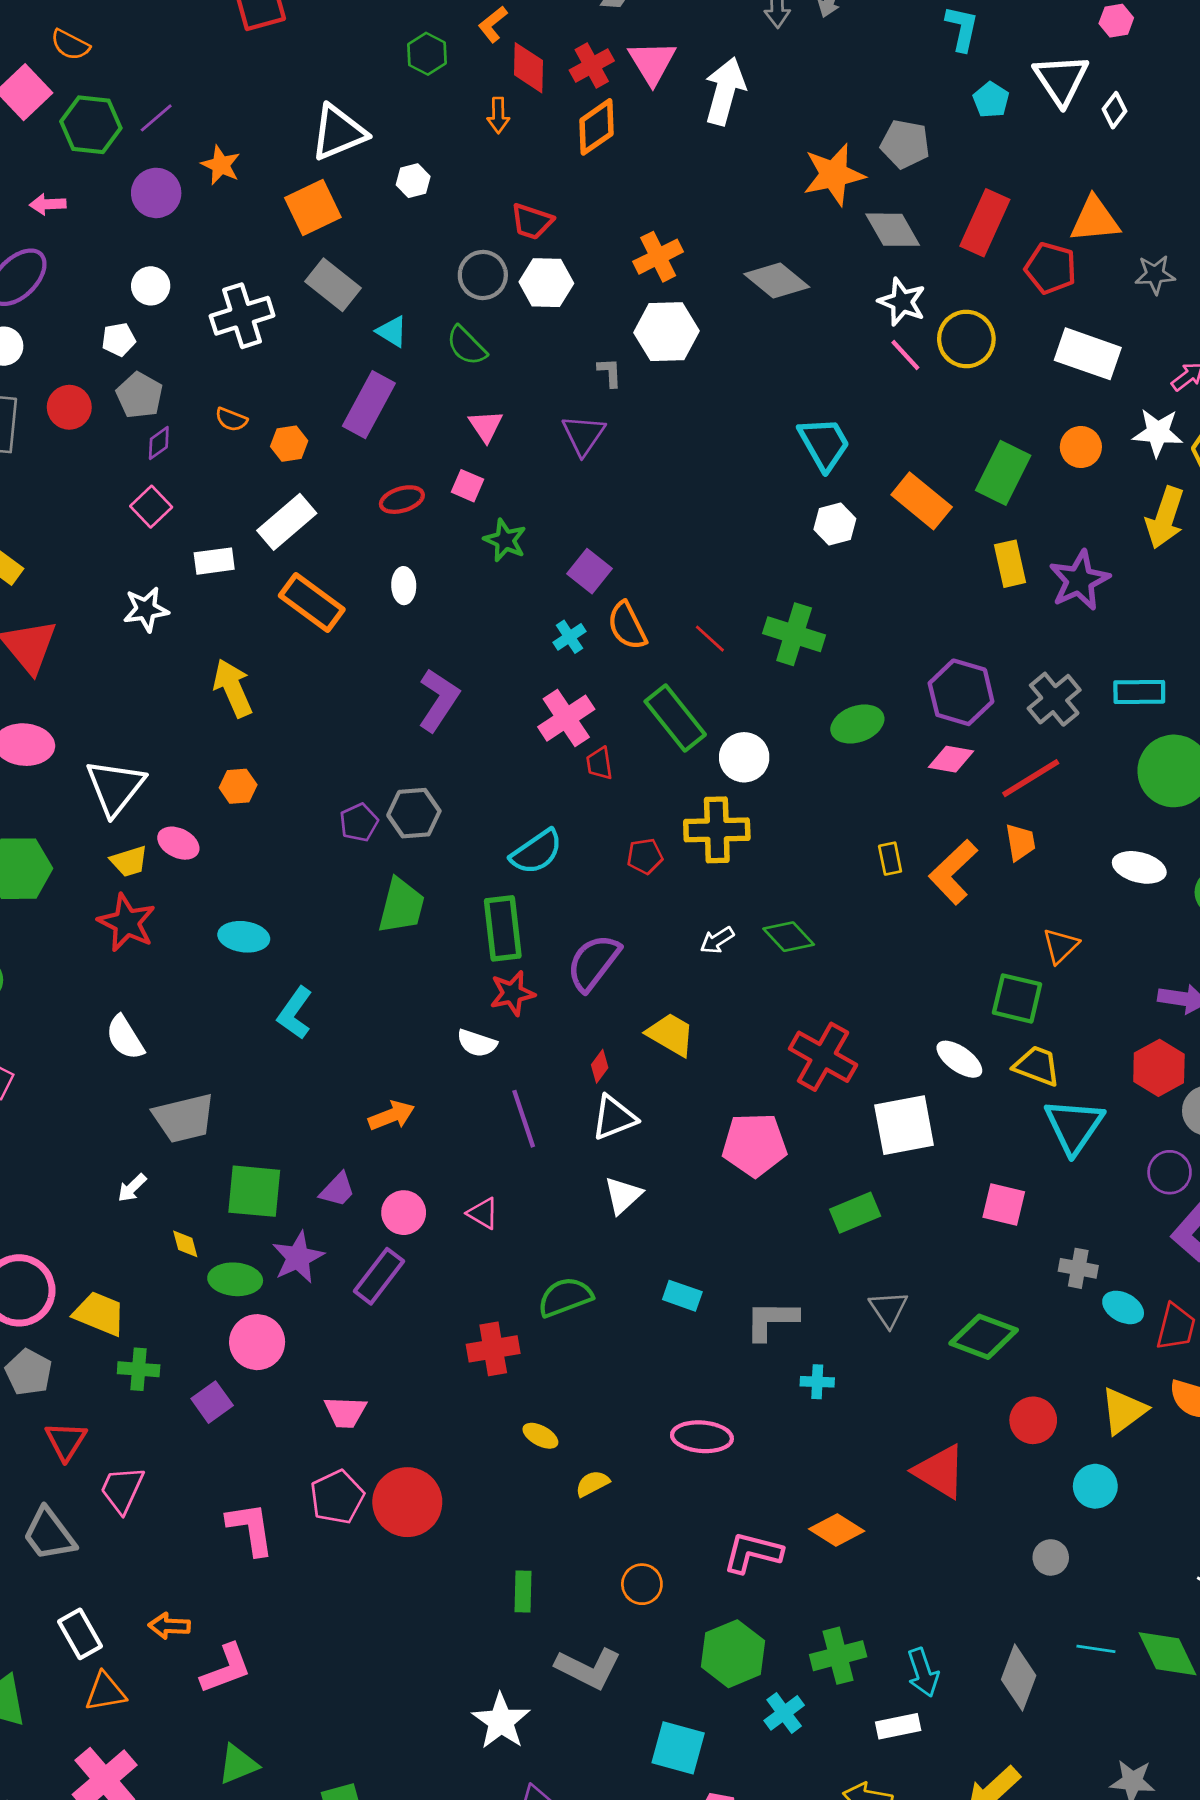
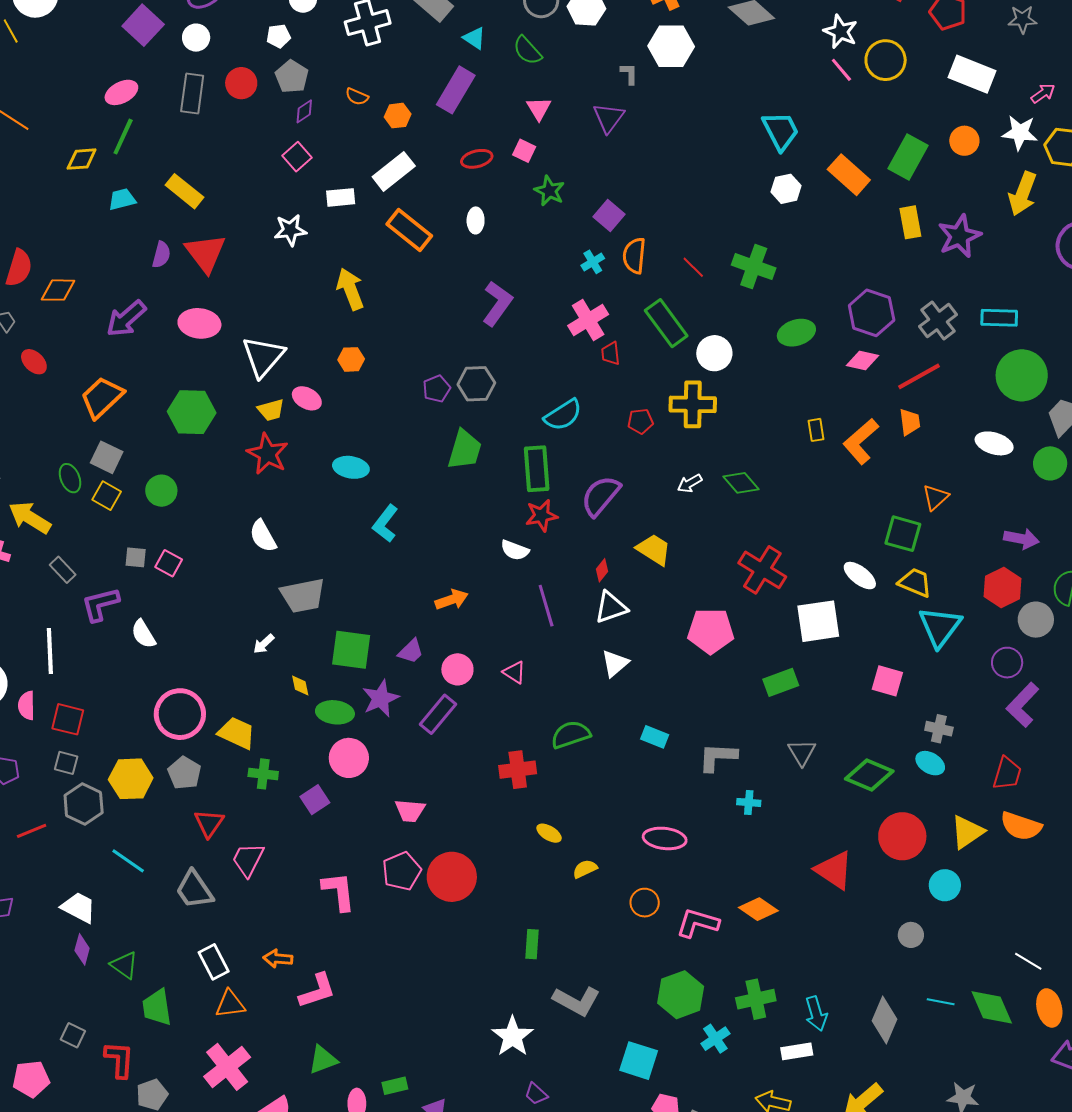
orange semicircle: (627, 626) -> (634, 256), turned 30
cyan ellipse: (1123, 1307) -> (930, 763), moved
red circle: (1033, 1420) -> (902, 836), size x1.4
orange circle: (642, 1584) -> (645, 903), moved

